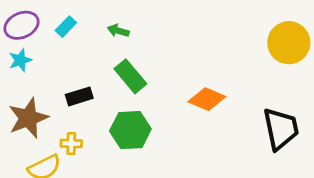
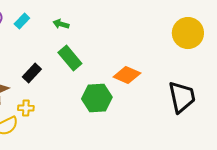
black rectangle: (79, 96) -> (32, 73), turned -30
green hexagon: (130, 130) -> (97, 98), moved

